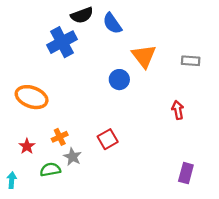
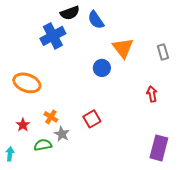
gray rectangle: (191, 61) -> (163, 52), turned 70
orange cross: (60, 137) -> (51, 117), turned -32
purple rectangle: (186, 173) -> (159, 148), size x1.4

